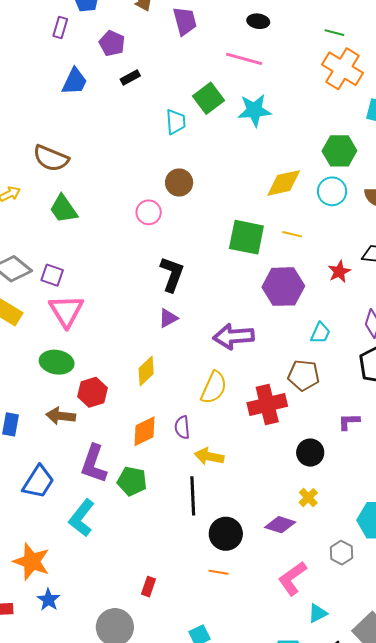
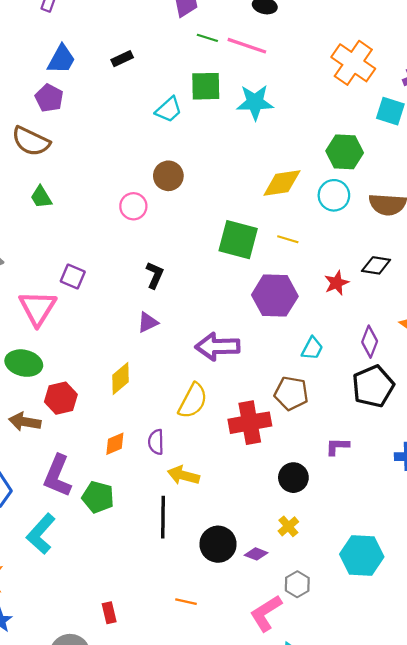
green line: (334, 33) -> (207, 38), moved
purple pentagon: (112, 43) -> (49, 98), moved
green square: (208, 98) -> (206, 86), turned 32
cyan trapezoid: (176, 122) -> (169, 110), turned 48
green trapezoid: (63, 209) -> (41, 197), size x0.7
black L-shape: (172, 274) -> (155, 275), size x0.7
purple square: (52, 275) -> (73, 276), moved
orange diamond: (145, 431) -> (115, 444), size x0.7
purple diamond: (280, 525) -> (256, 554), size x0.7
black circle: (226, 534) -> (218, 544), moved
gray hexagon: (341, 553) -> (297, 584), moved
red rectangle: (149, 587) -> (109, 613), turned -36

